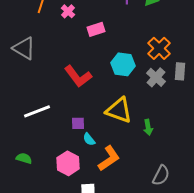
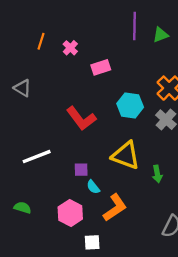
gray triangle: (24, 48) -> (22, 88), size x0.7

